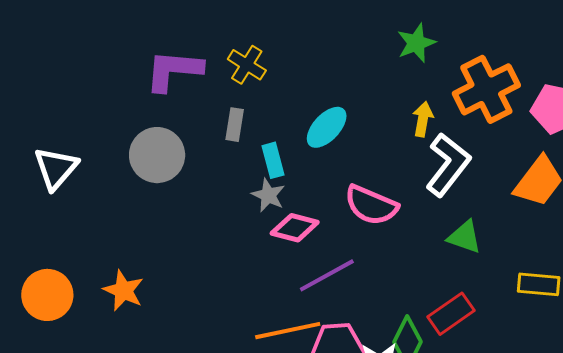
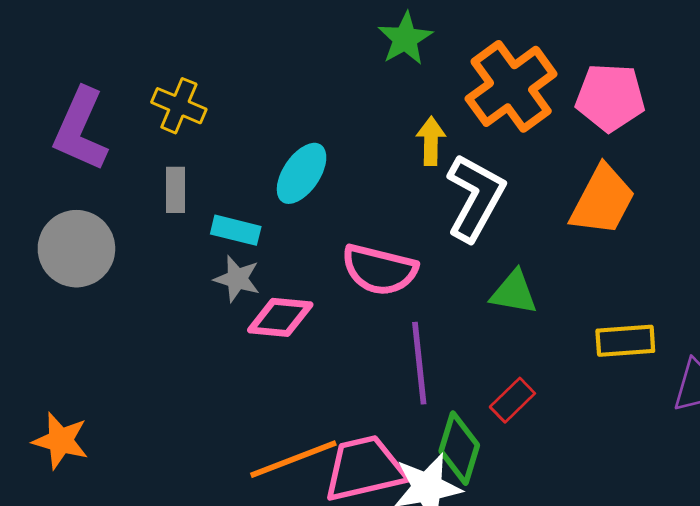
purple L-shape: (174, 70) -> (80, 129), turned -62
cyan rectangle: (273, 160) -> (236, 230), turned -52
purple line: (327, 275) -> (419, 363), moved, turned -58
red rectangle: (451, 314) -> (512, 400), size x0.7

